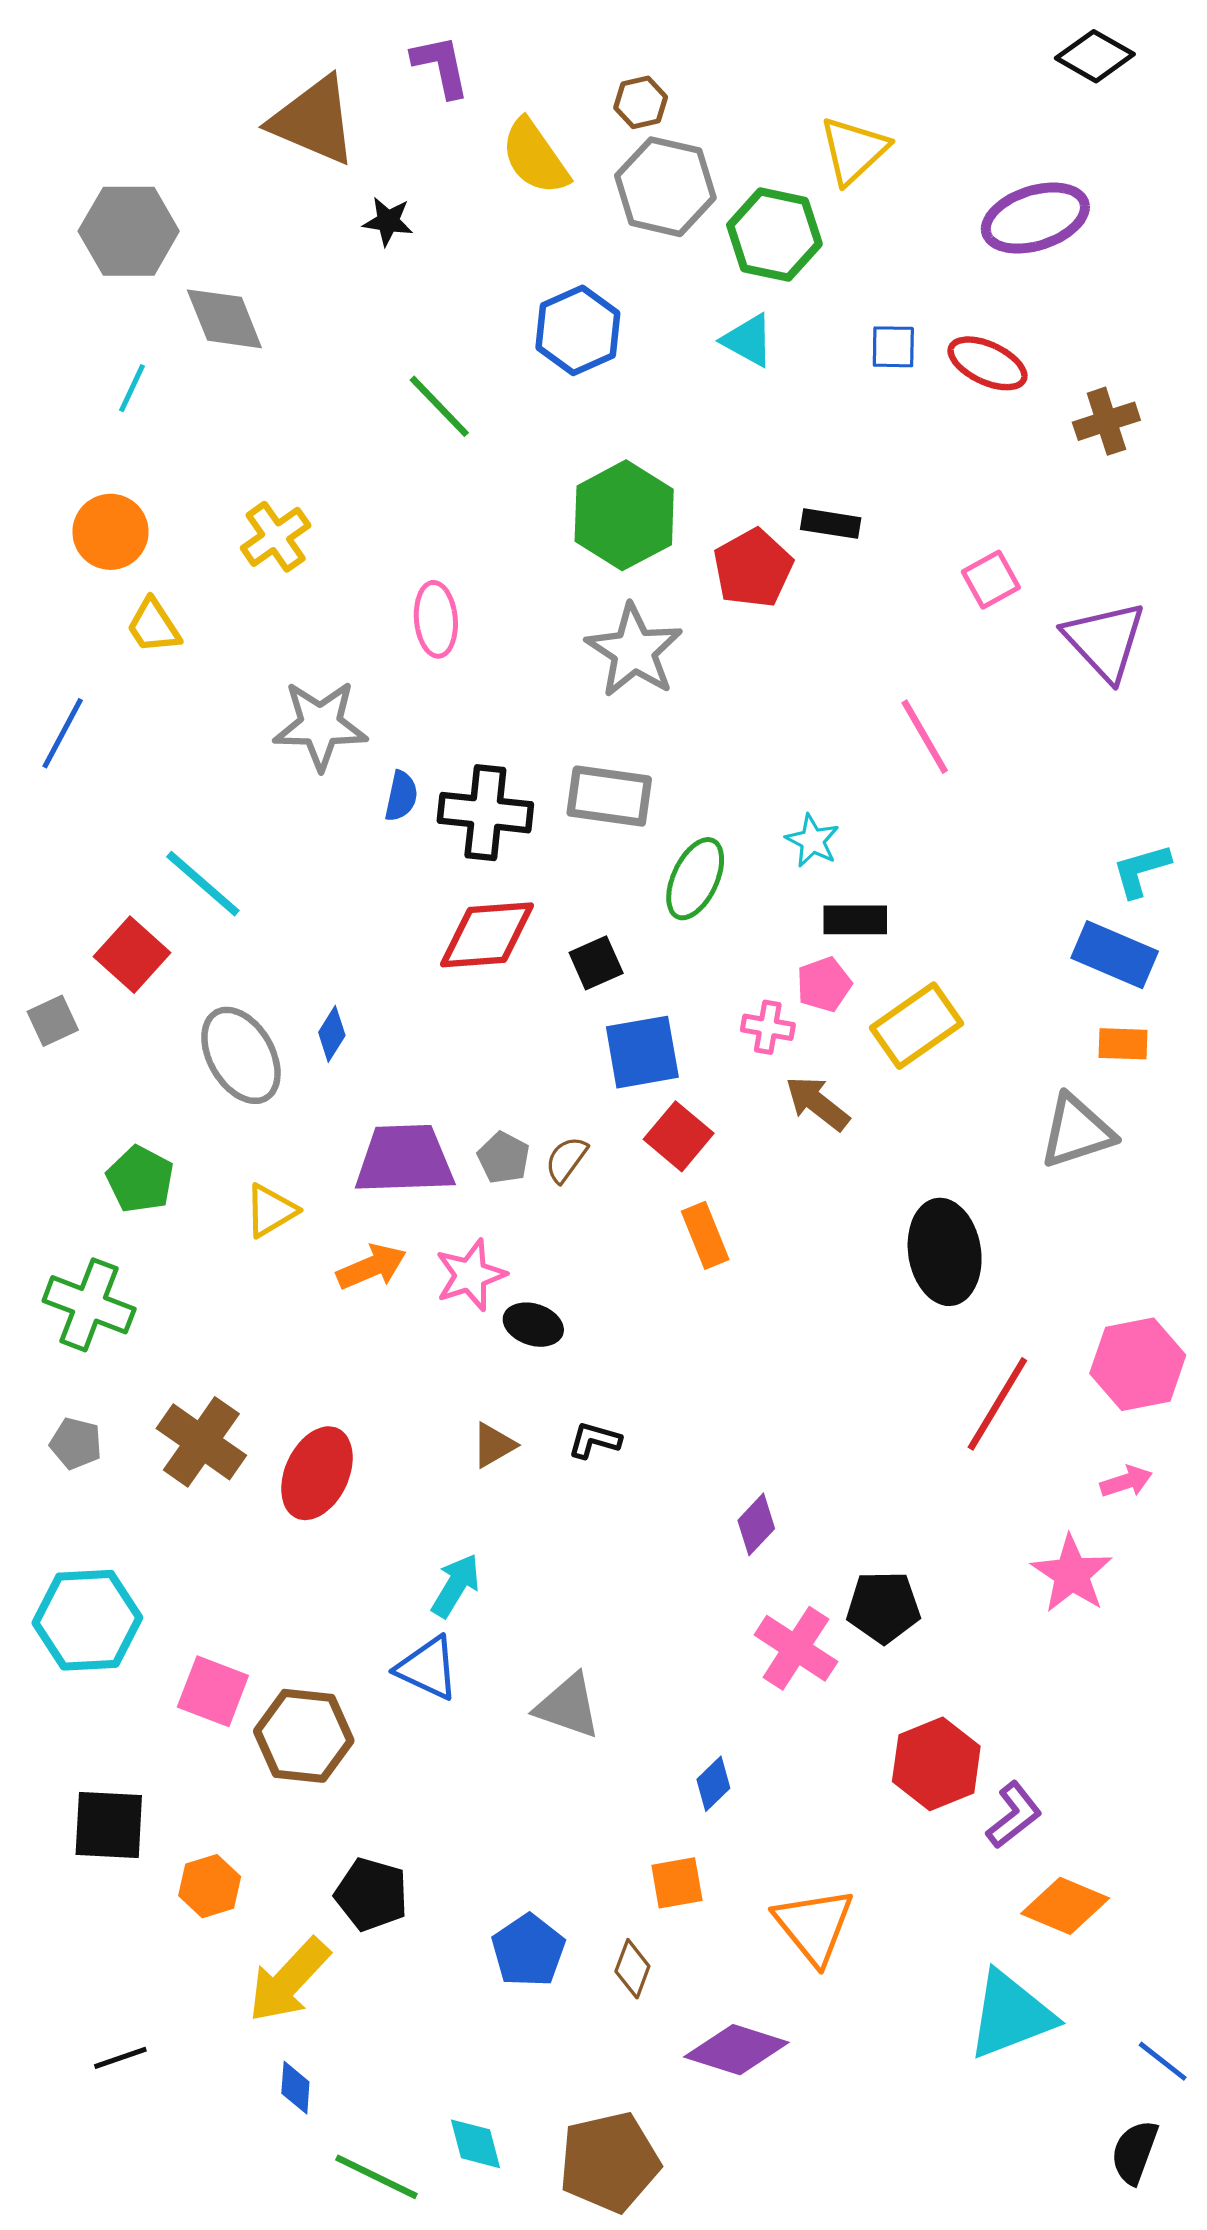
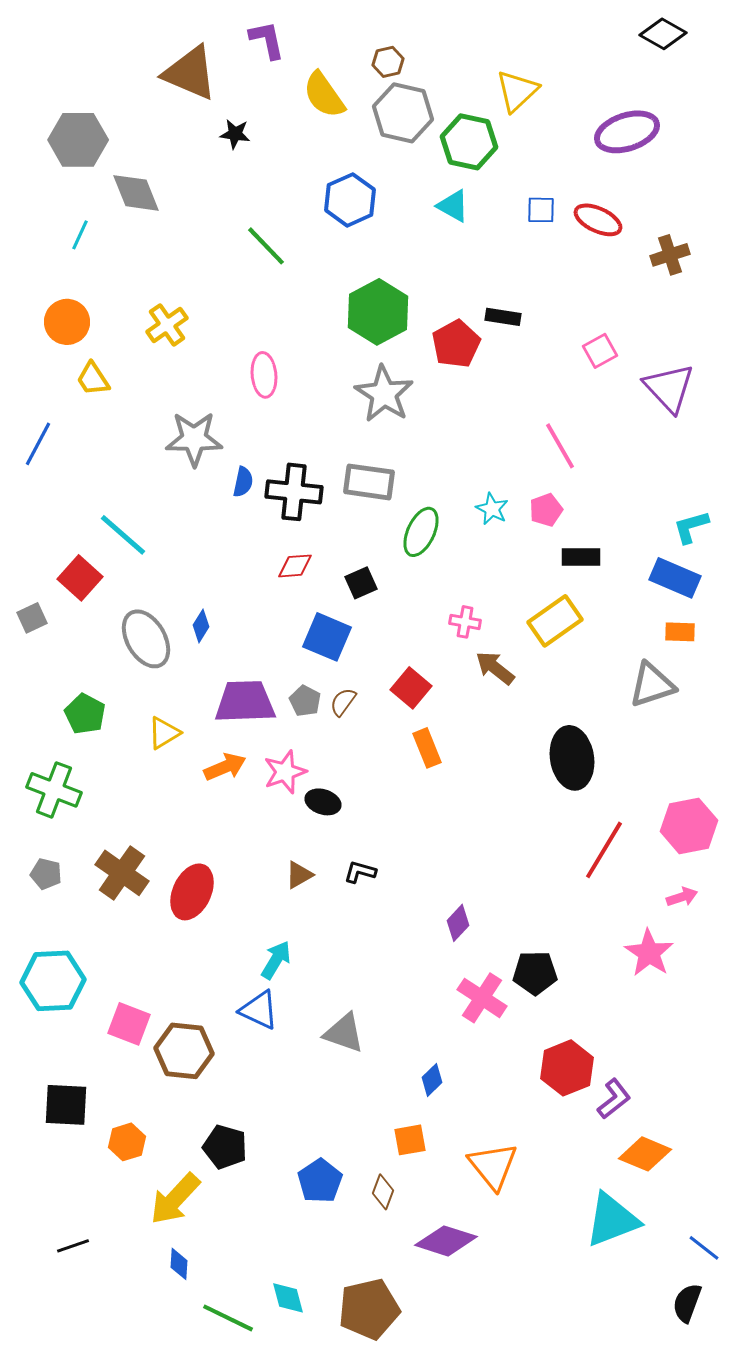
black rectangle: (855, 920) -> (581, 557), moved
red diamond: (487, 935) -> (295, 566), size x0.6
pink pentagon: (824, 984) -> (546, 510), moved
blue square: (642, 1052) -> (327, 637), moved, turned 33

